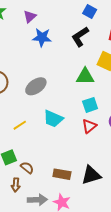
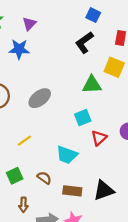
blue star: (42, 37) -> (19, 49), moved
cyan square: (90, 105) -> (83, 118), moved
cyan trapezoid: (53, 119) -> (67, 155), moved
brown semicircle: (27, 168) -> (44, 178), moved

